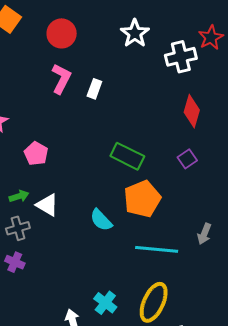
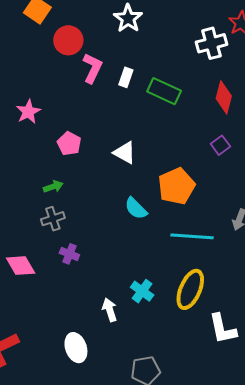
red circle: (62, 33) -> (68, 40), moved
white star: (135, 33) -> (128, 18), moved
green rectangle: (127, 156) -> (164, 91), moved
white triangle: (47, 205) -> (125, 153), moved
purple cross: (15, 262) -> (69, 254), moved

